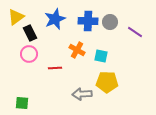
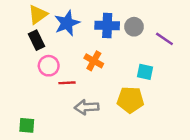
yellow triangle: (16, 17) -> (38, 15), moved
pink circle: (29, 54) -> (49, 66), moved
cyan square: (101, 56) -> (145, 72), moved
gray arrow: (82, 94) -> (86, 107), moved

